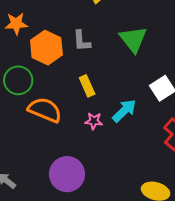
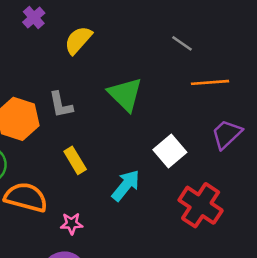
pink star: (94, 121) -> (72, 224), moved

